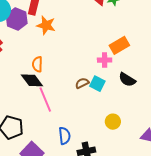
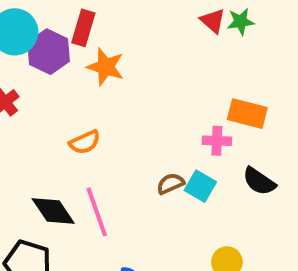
orange rectangle: (119, 45) -> (247, 114), turned 42
orange semicircle: (37, 64) -> (85, 142), turned -119
black diamond: (32, 80) -> (53, 211), moved

